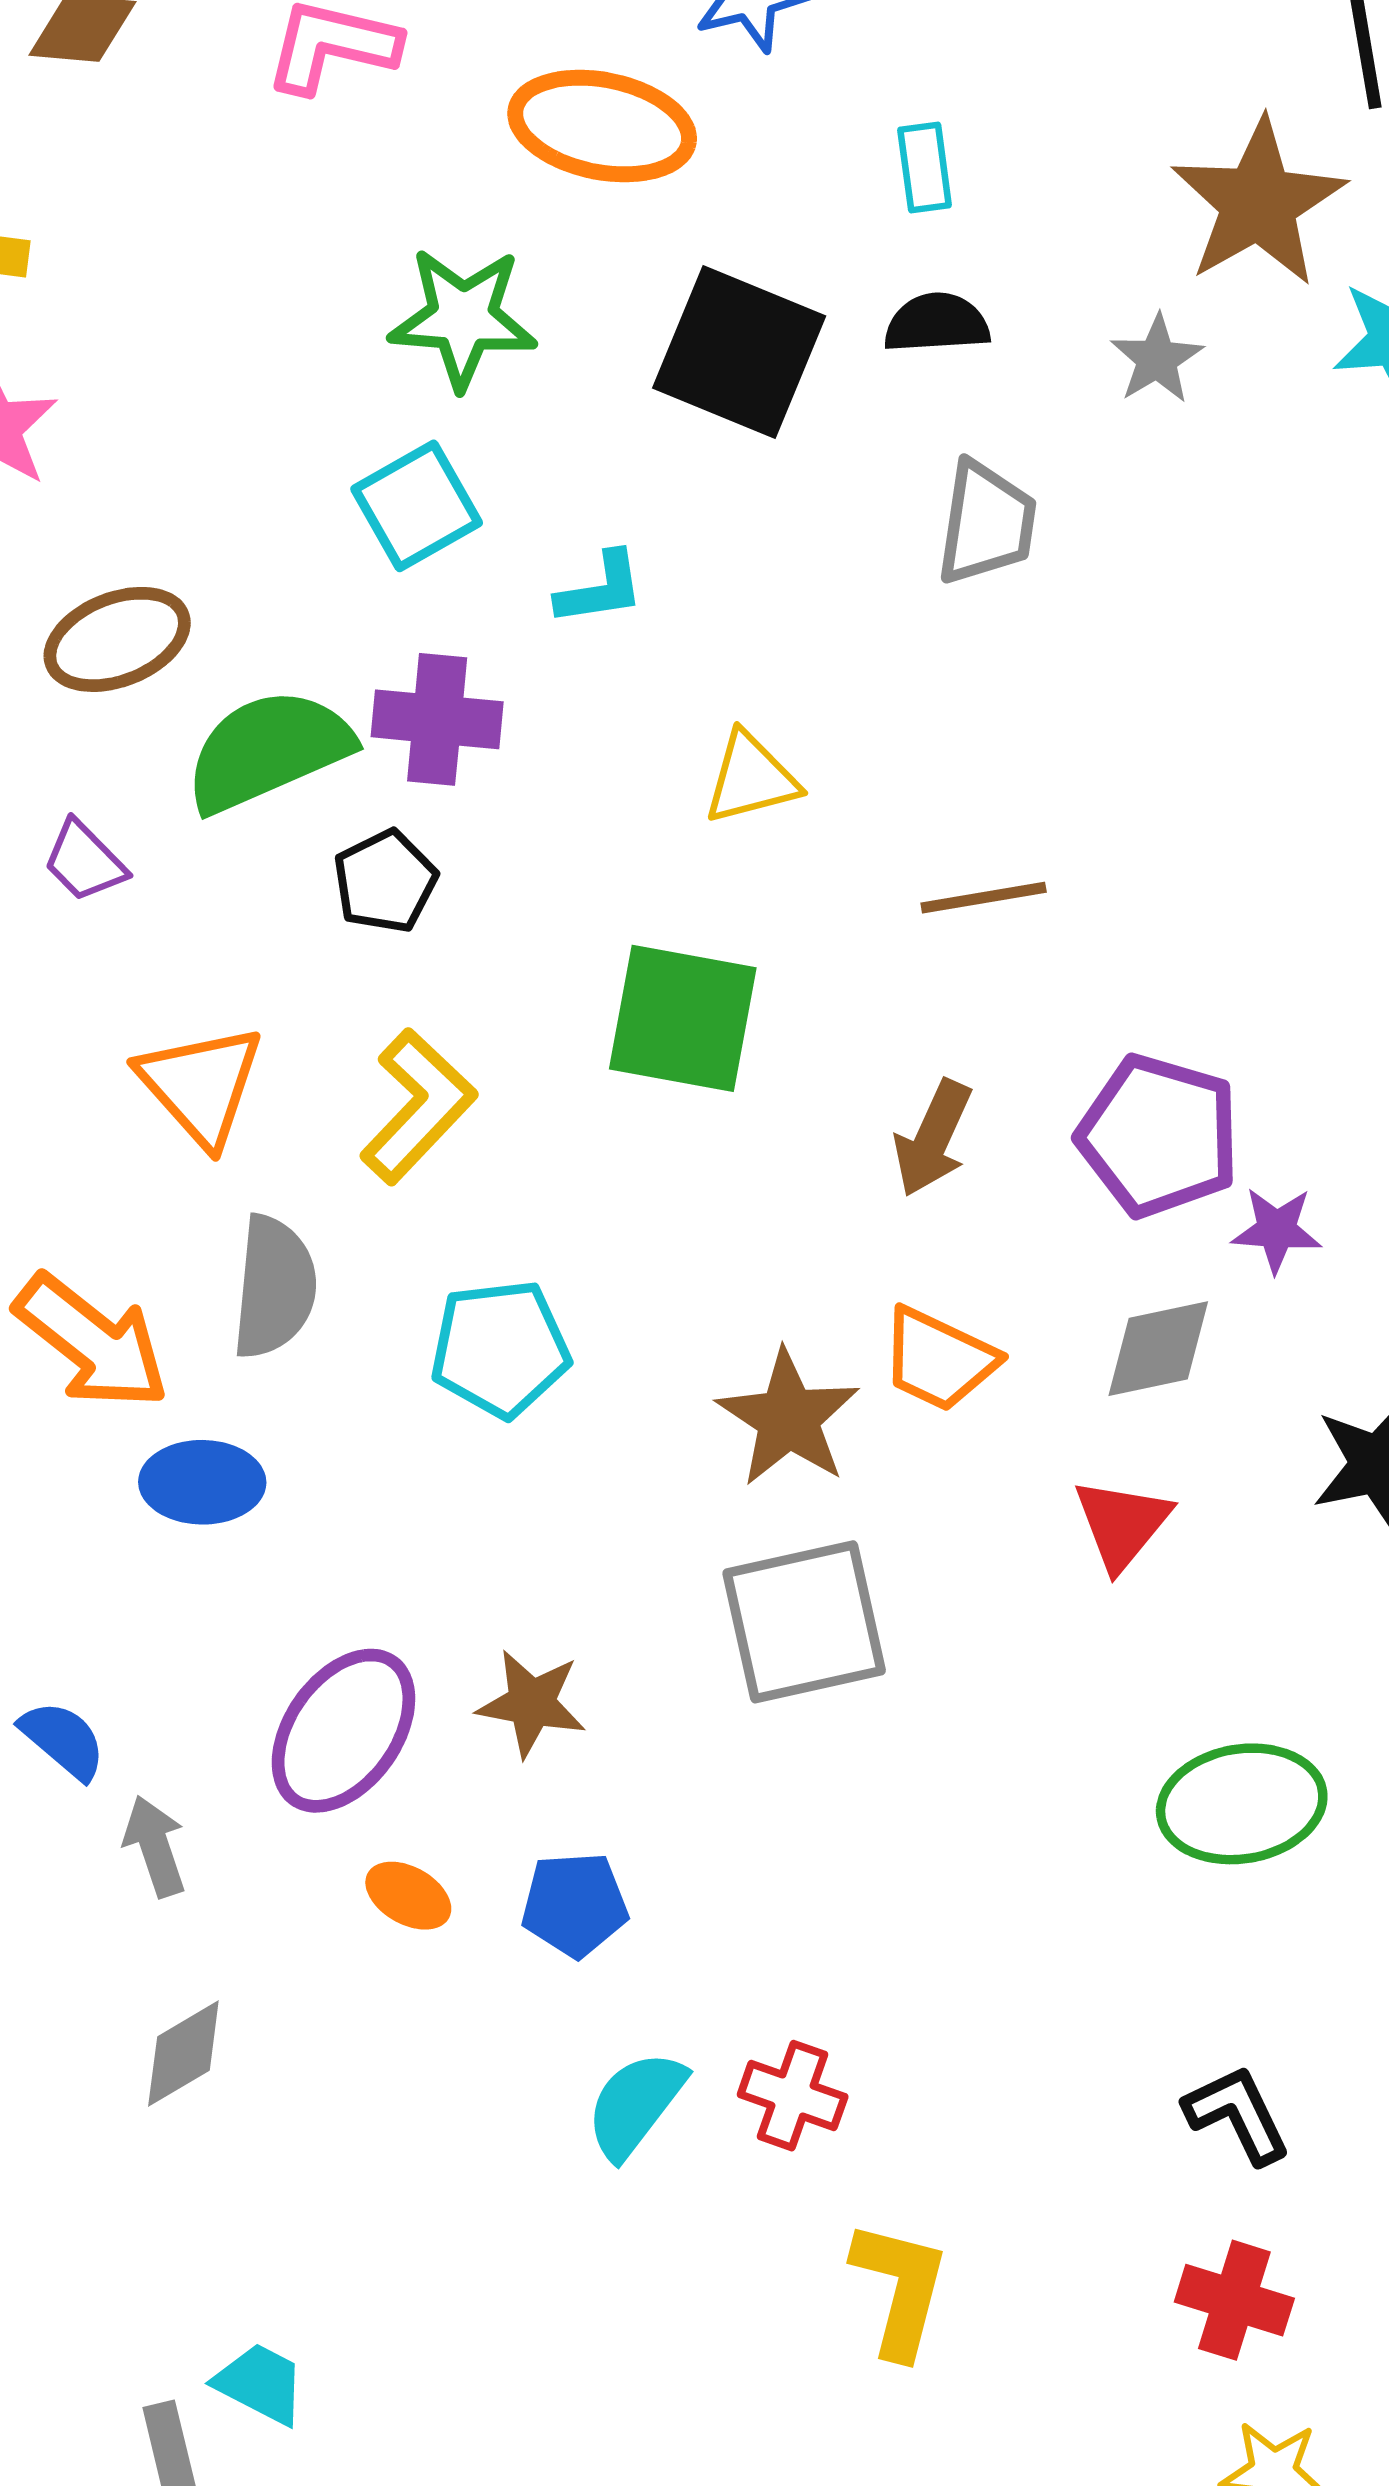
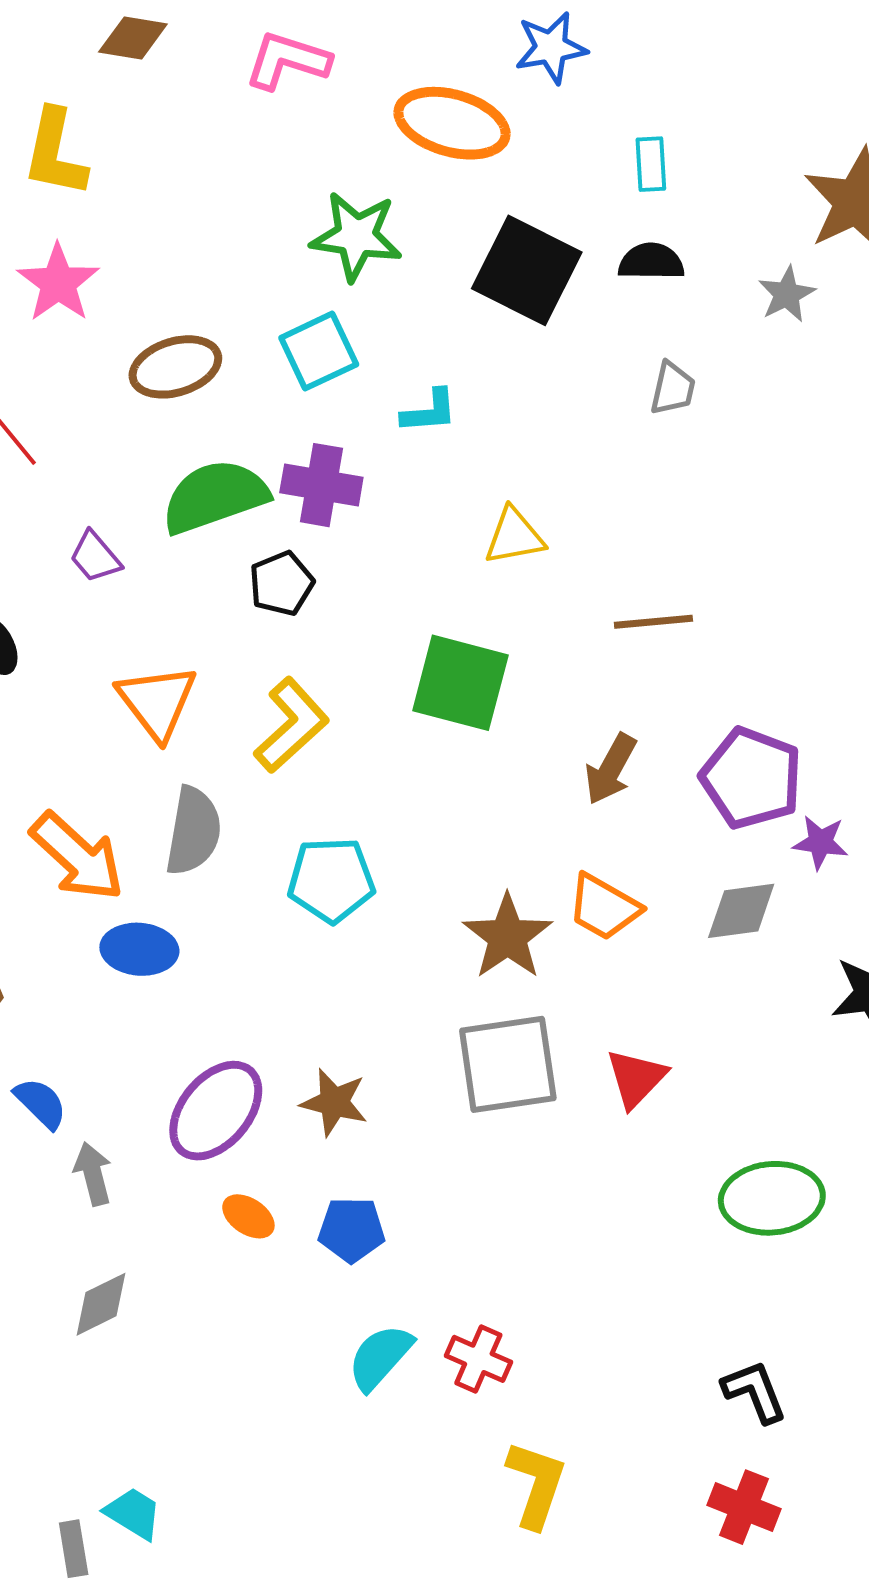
gray trapezoid: (986, 523) -> (673, 388), size x0.7
brown ellipse: (117, 639) -> (175, 367), moved
red triangle: (1122, 1524) -> (636, 1078), moved

